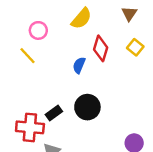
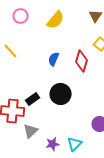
pink circle: (38, 30) -> (21, 16), moved
red diamond: (101, 48) -> (82, 61), moved

